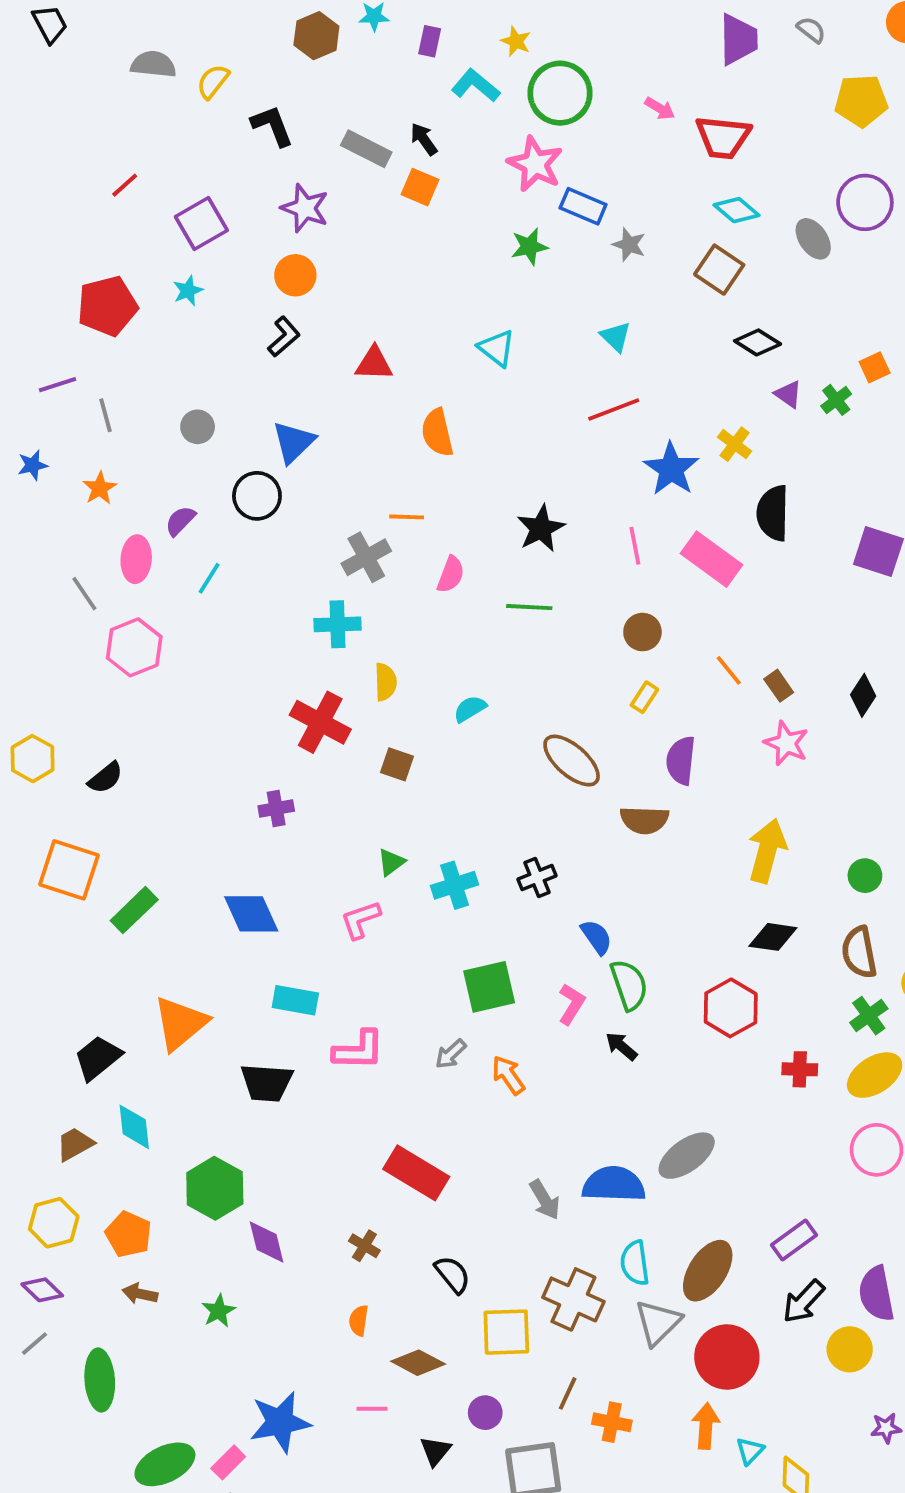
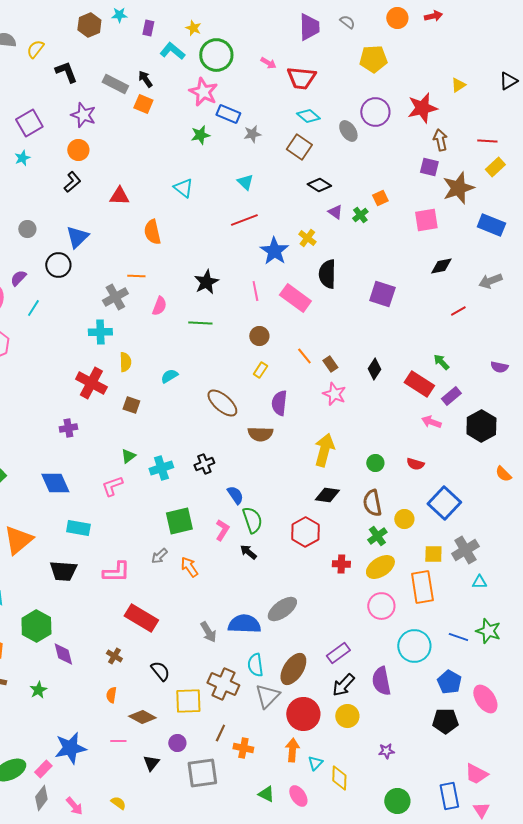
gray star: (629, 245) -> (252, 134), turned -30
pink L-shape: (359, 1050) -> (116, 572), moved
yellow circle: (850, 1349) -> (347, 716), moved

